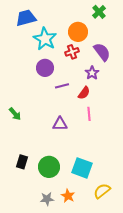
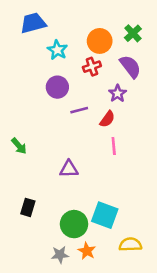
green cross: (99, 12) -> (133, 33), moved
cyan star: (45, 39) -> (57, 50), size x0.7
purple triangle: (60, 124) -> (69, 169), moved
green circle: (49, 167) -> (74, 224), moved
yellow semicircle: (102, 191) -> (130, 245), turned 36

